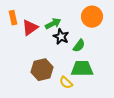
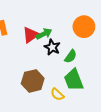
red triangle: (30, 28) -> (31, 35), moved
green trapezoid: (82, 69) -> (74, 80), turned -110

